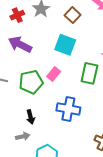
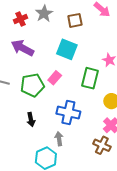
brown square: (73, 15) -> (75, 20), turned 35
gray arrow: (23, 136) -> (59, 139), moved, turned -88

